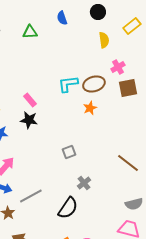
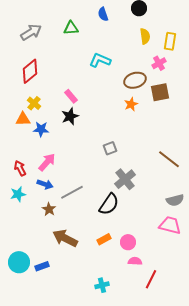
yellow rectangle: (132, 26) -> (170, 41), moved, turned -42
cyan L-shape: (68, 84) -> (100, 60), moved, turned 30
brown square: (128, 88) -> (160, 92), moved
black star: (29, 120) -> (70, 116), turned -30
gray cross: (84, 183) -> (125, 179), size x1.5

